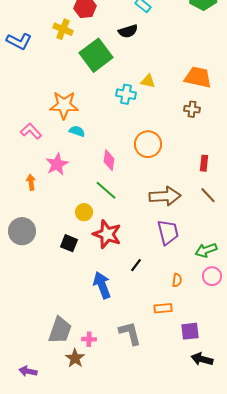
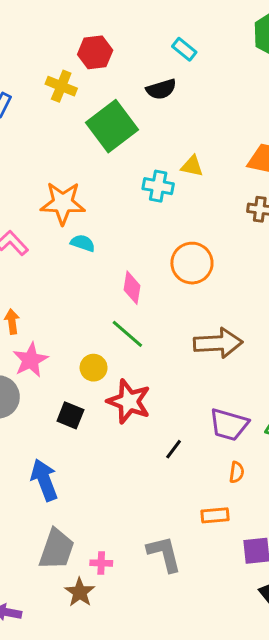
pink star: (57, 164) -> (30, 360), moved
purple trapezoid: (168, 232) -> (229, 425), moved, turned 120
blue arrow: (102, 285) -> (44, 480), moved

